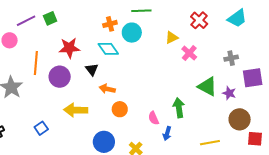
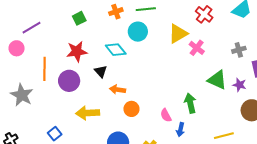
green square: (50, 18) -> (79, 18), moved
orange cross: (110, 24) -> (116, 12), moved
yellow triangle: (172, 38) -> (178, 34), size x1.5

